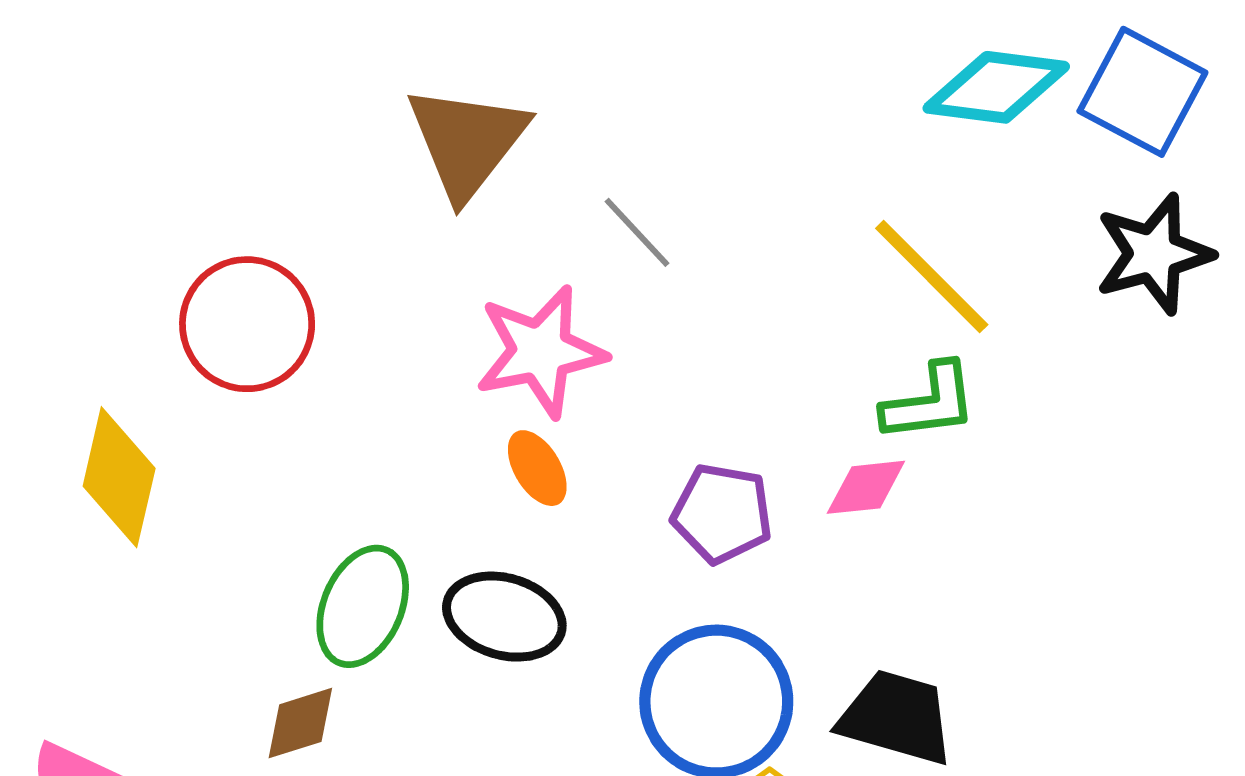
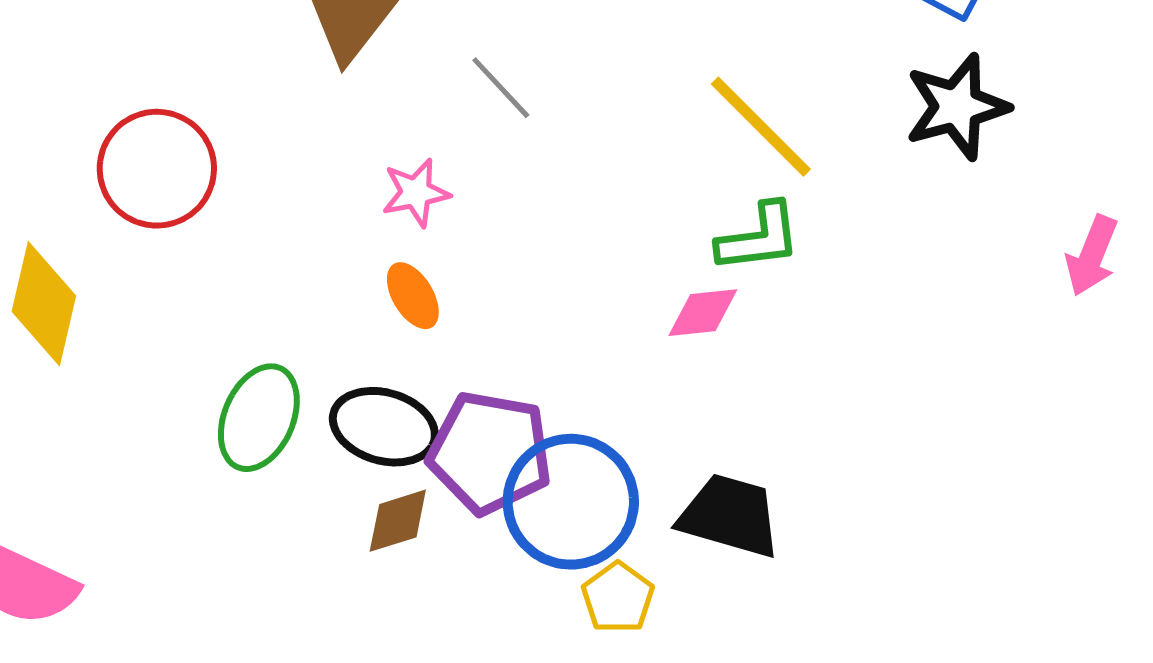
pink star: (541, 351) -> (416, 193), size x0.6
purple pentagon: (722, 513) -> (490, 453), moved, size x1.4
brown diamond: (300, 723) -> (398, 521), moved

